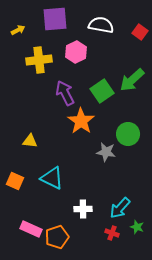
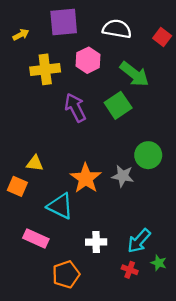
green arrow: (132, 80) -> (134, 74), moved, turned -100
orange star: (81, 121) -> (86, 178), moved
orange square: (15, 181) -> (17, 186), moved
pink rectangle: (31, 229) -> (36, 239), moved

